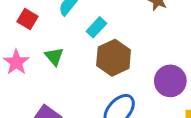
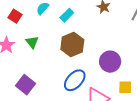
cyan rectangle: (96, 27) -> (67, 15), moved

